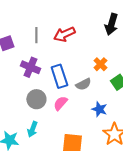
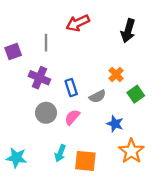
red arrow: (64, 34) -> (78, 23), moved
blue rectangle: (59, 76) -> (71, 88), size x0.7
cyan arrow: (32, 129) -> (60, 153), moved

